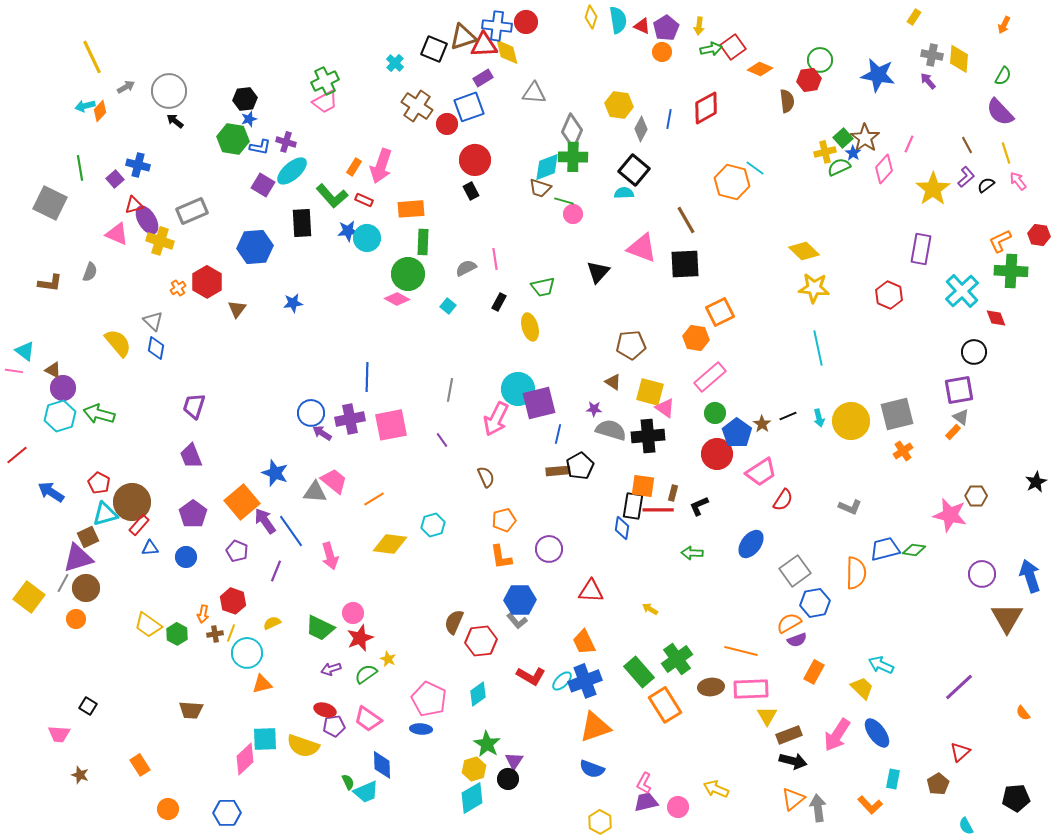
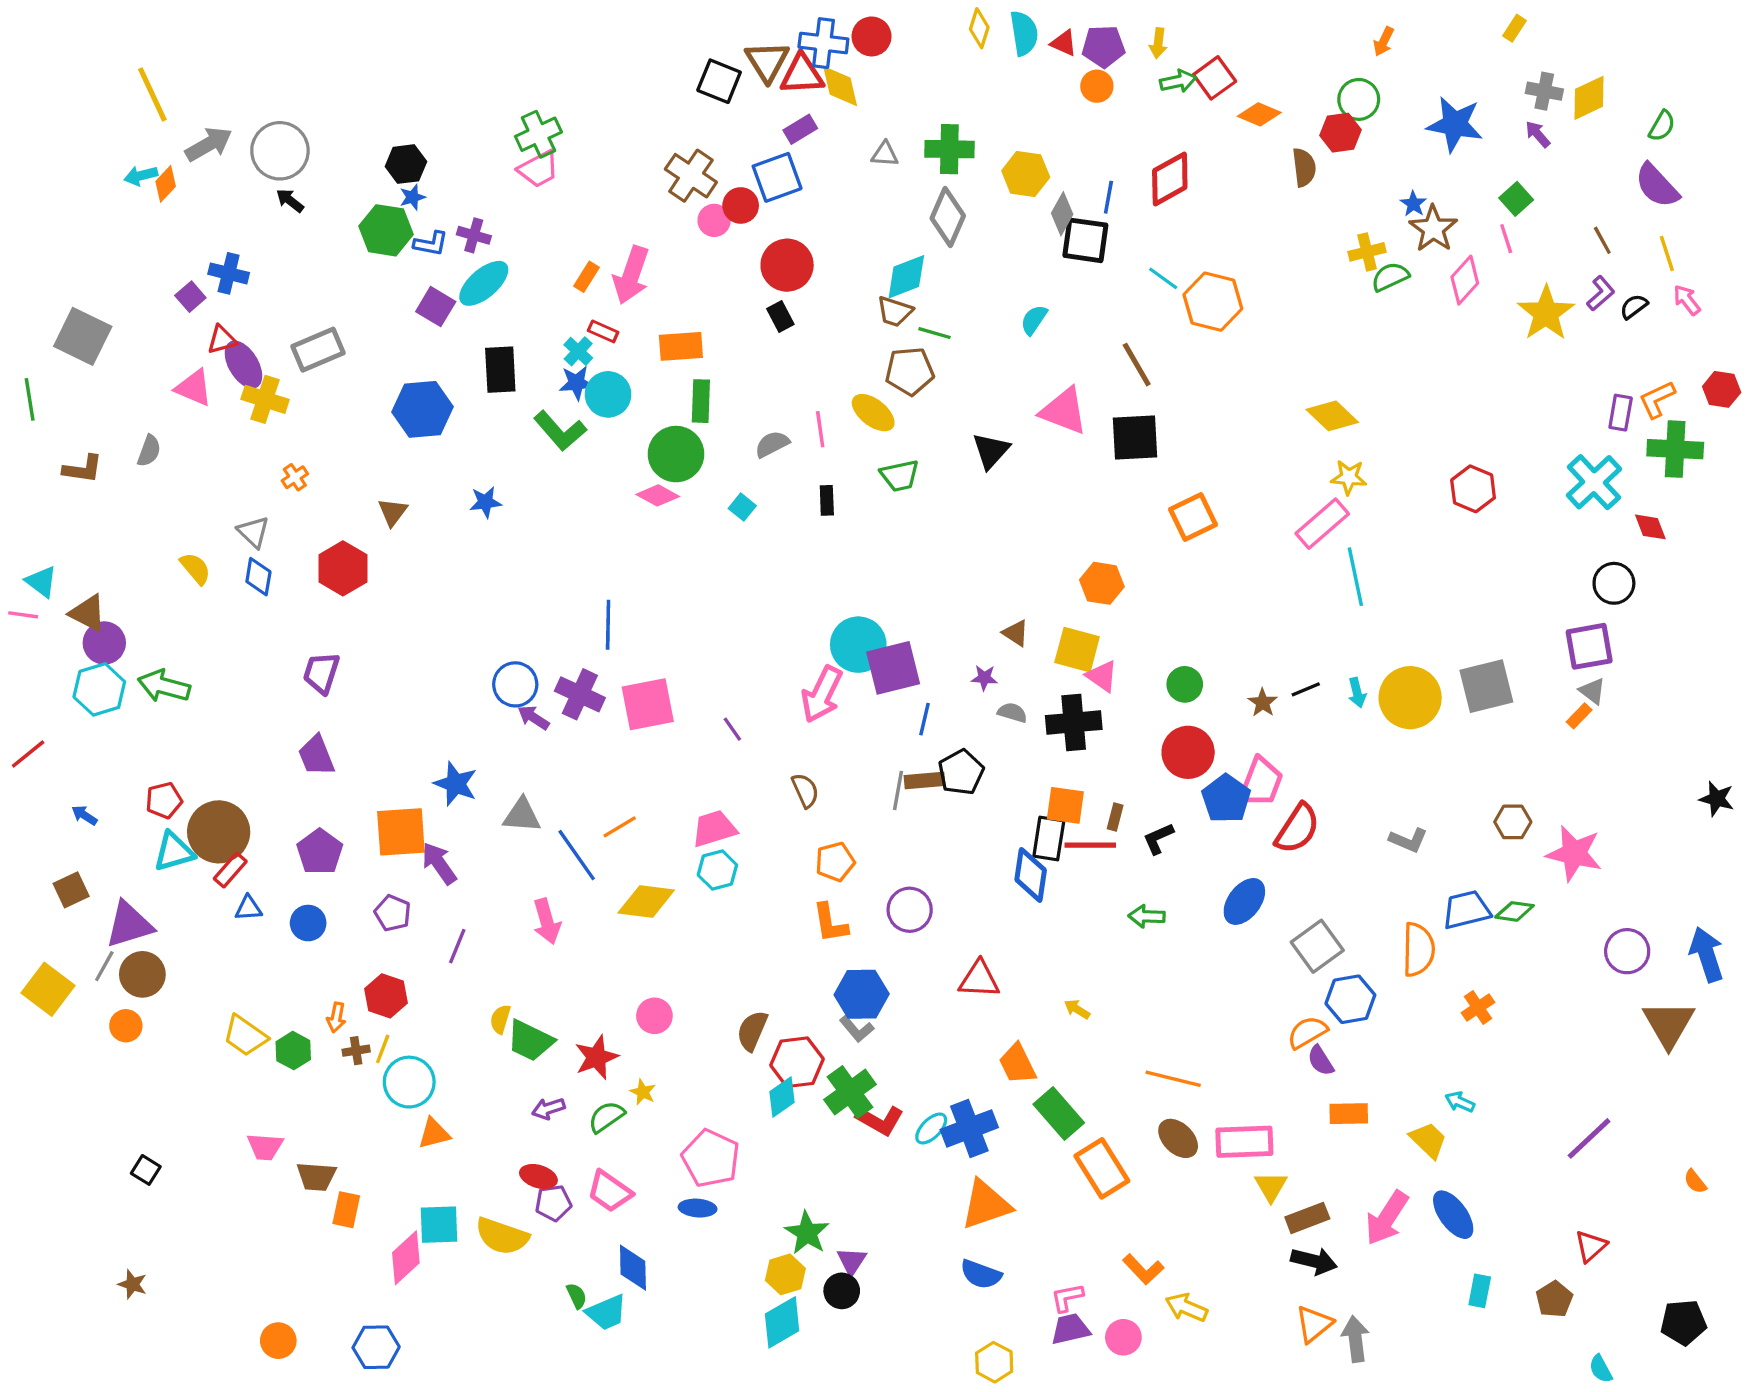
orange arrow: (1004, 25) -> (1384, 41), moved
purple pentagon: (666, 28) -> (1104, 46), turned 30
brown triangle: (463, 37) -> (767, 61), turned -44
yellow diamond: (959, 59) -> (1589, 98), turned 60
cyan cross: (395, 63) -> (578, 351), moved
gray arrow: (126, 87) -> (209, 144), size x1.6
gray triangle: (534, 93) -> (885, 154), size x0.7
green square: (843, 138) -> (1516, 199), moved
pink line: (909, 144) -> (1506, 239), turned -42
blue star: (853, 153) -> (1413, 204), moved
green cross: (573, 157) -> (949, 149), moved
green line: (80, 168) -> (30, 399), moved
cyan line: (755, 168) -> (1163, 278), moved
black square: (634, 170) -> (1085, 240), moved, turned -32
cyan semicircle: (624, 193) -> (1034, 320), turned -54
green L-shape: (332, 196) -> (560, 431), moved
pink circle: (573, 214) -> (714, 220), moved
purple rectangle: (921, 249) -> (1621, 413), moved, size x0.7
red hexagon: (207, 282) -> (343, 568), moved
yellow star: (814, 288) -> (1349, 477), size x0.7
black rectangle: (499, 302) -> (827, 500), turned -30
yellow ellipse: (530, 327) -> (873, 413), moved, turned -36
orange hexagon: (696, 338) -> (1102, 583), moved
yellow semicircle: (118, 343) -> (195, 568), size x0.7
brown pentagon: (631, 345) -> (910, 371), moved
brown triangle: (53, 370) -> (88, 613), size x1.4
pink rectangle: (710, 377) -> (1322, 524), moved
gray line: (450, 390) -> (898, 790), moved
purple cross: (350, 419) -> (580, 694), turned 36
gray semicircle: (611, 430) -> (1012, 713), size x0.6
blue pentagon: (737, 433) -> (1226, 799), moved
orange cross: (903, 451) -> (1478, 1008), moved
pink trapezoid: (761, 472) -> (1261, 782), turned -36
pink trapezoid: (334, 481) -> (714, 829), moved, turned -56
black star: (1036, 482) -> (1717, 799), turned -30
red pentagon: (99, 483) -> (164, 800), turned 30
blue arrow: (51, 492) -> (84, 815), size x0.6
brown hexagon: (976, 496) -> (1513, 822), moved
red semicircle: (783, 500) -> (1297, 829), size x1.4
orange square: (242, 502) -> (401, 832), turned 36
blue diamond: (622, 528) -> (1031, 875), size x1.4
blue line: (291, 531) -> (577, 855), moved
brown square: (88, 537) -> (71, 890), moved
pink circle: (353, 613) -> (654, 1016), moved
yellow semicircle: (272, 623) -> (500, 1019), moved, turned -48
purple semicircle: (797, 640) -> (1321, 1061), turned 78
orange trapezoid: (584, 642) -> (1017, 1064), moved
orange line: (741, 651) -> (1173, 1079), moved
green cross: (677, 659) -> (850, 1092), moved
cyan arrow: (881, 665) -> (1460, 1102), size x0.7
orange rectangle: (814, 672) -> (1349, 1114), turned 60
brown ellipse: (711, 687) -> (1178, 1138), turned 50
cyan diamond: (478, 694) -> (782, 1097), moved
pink trapezoid: (59, 734) -> (265, 1147), moved
orange rectangle: (140, 765) -> (346, 1210), moved, turned 45
pink L-shape: (644, 783) -> (1067, 1298), turned 50
orange L-shape: (870, 805) -> (1143, 1269), moved

